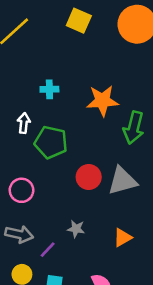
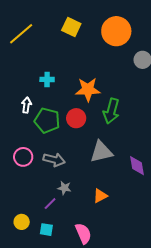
red circle: (89, 177) -> (76, 118), moved
gray arrow: (19, 234) -> (54, 160), moved
purple line: (48, 250) -> (50, 204), moved

